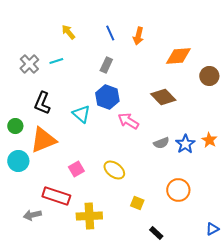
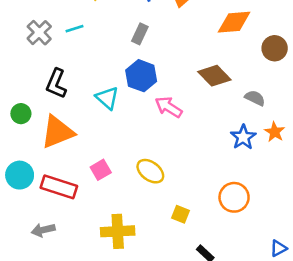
gray semicircle: (161, 143) -> (255, 98), moved, turned -133
cyan circle: (18, 161) -> (20, 175), moved
red rectangle: (56, 196) -> (59, 187), moved

